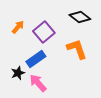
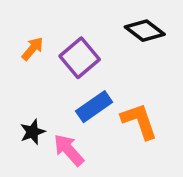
orange L-shape: (77, 49) -> (139, 121), moved
blue rectangle: (36, 59) -> (94, 107), moved

